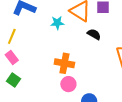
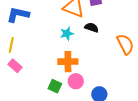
cyan star: (57, 23) -> (67, 34), moved
green square: (13, 80) -> (55, 86), moved

